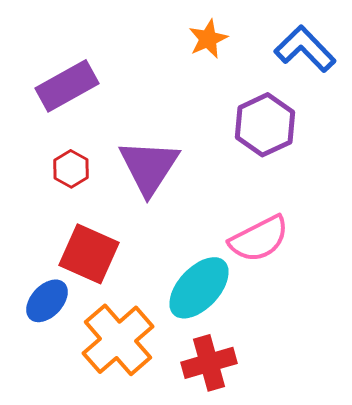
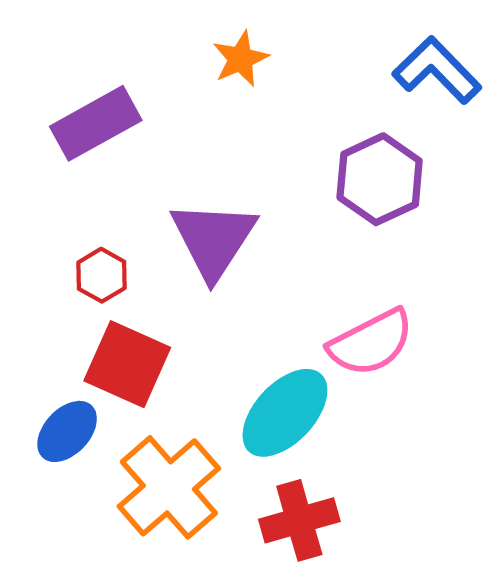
orange star: (208, 39) -> (241, 59), moved
red hexagon: (71, 169) -> (101, 275), moved

